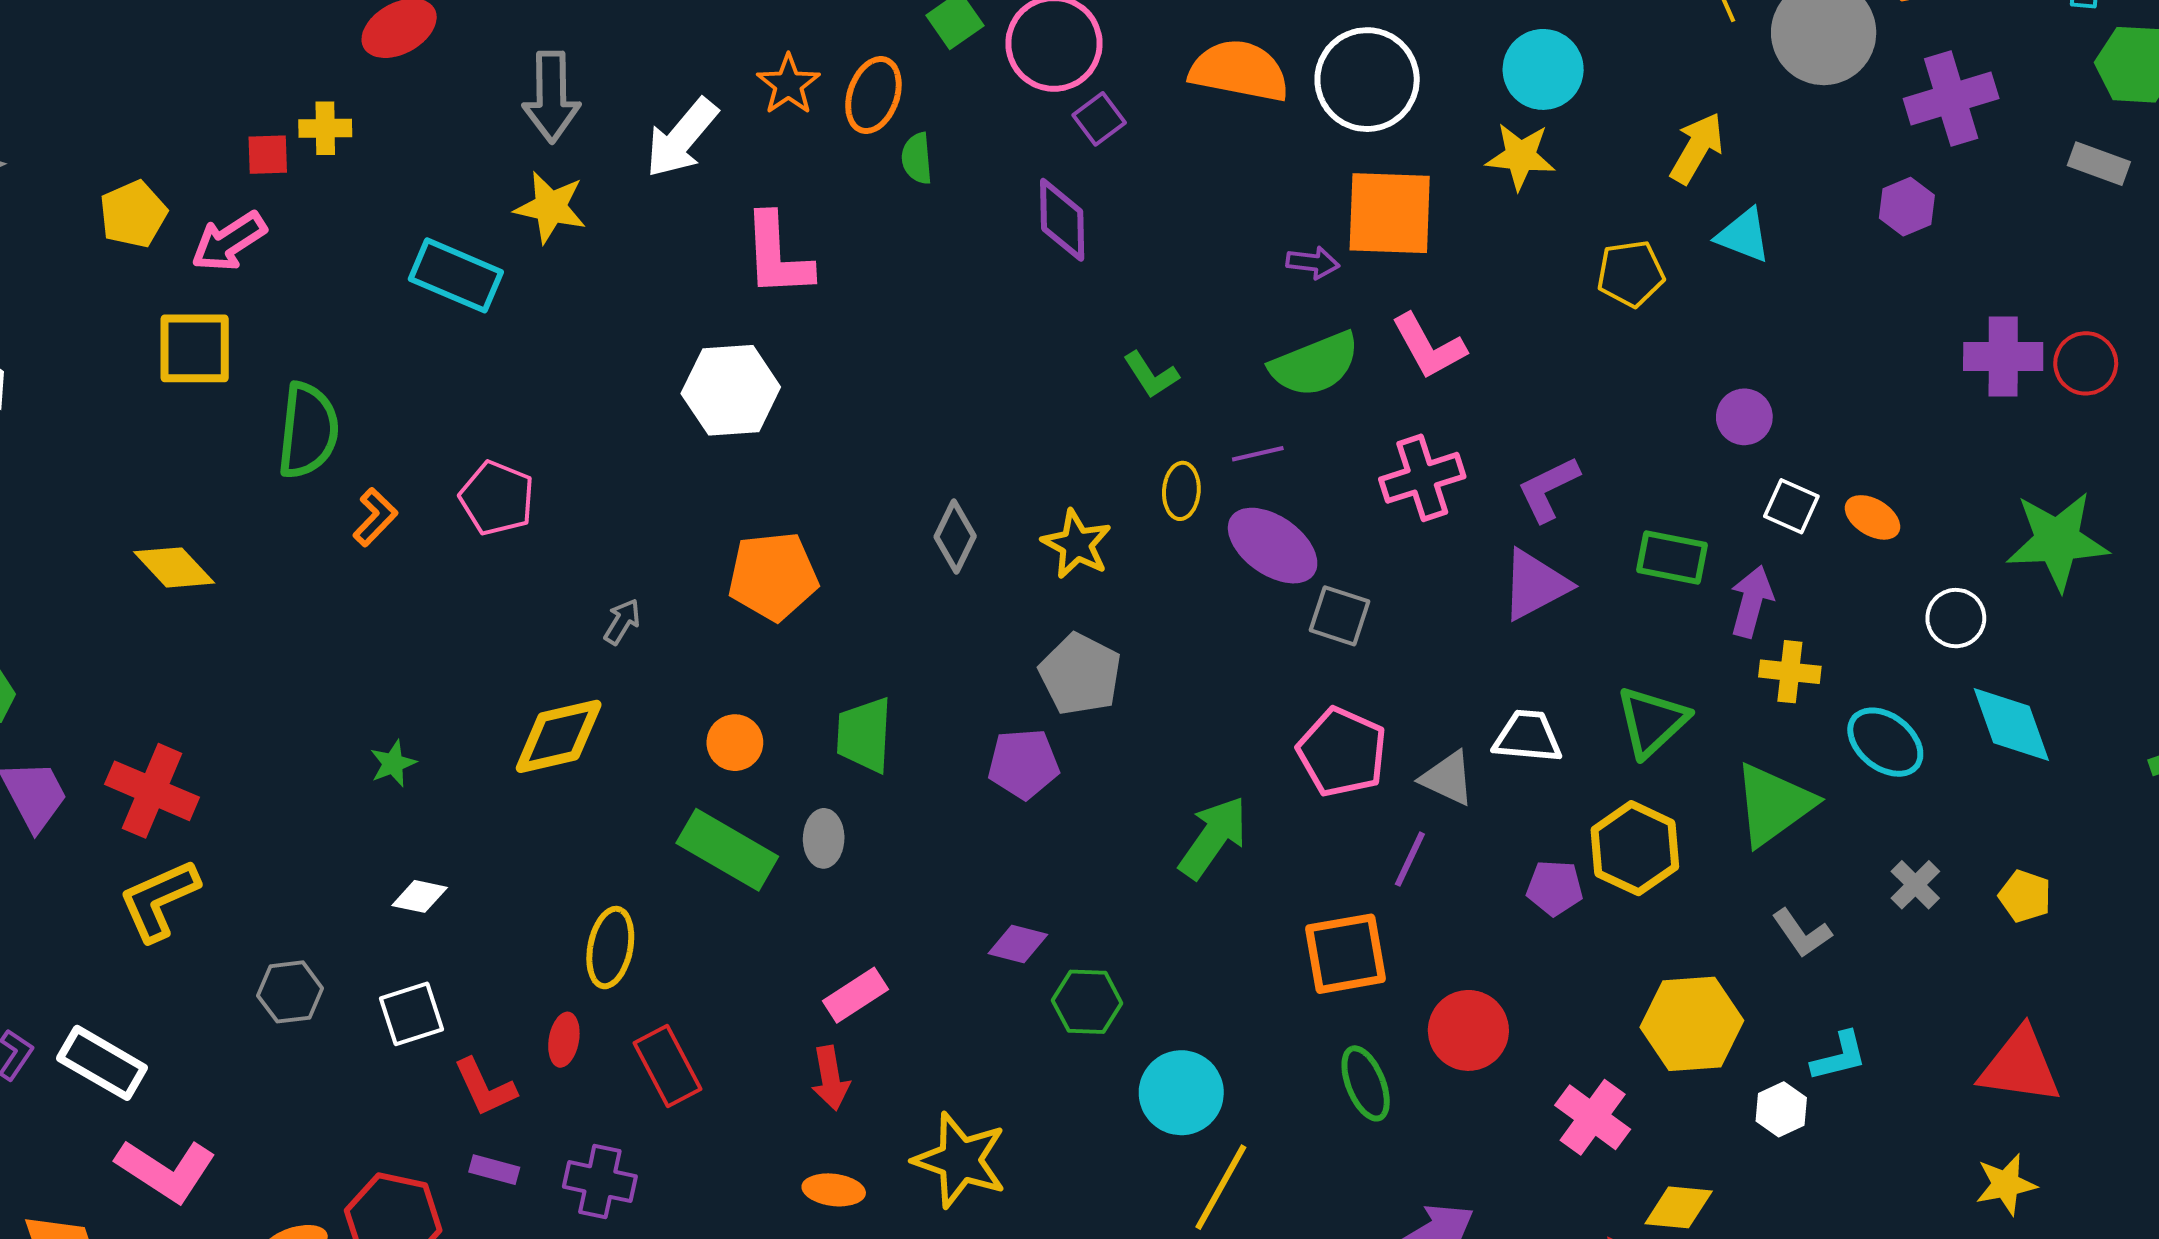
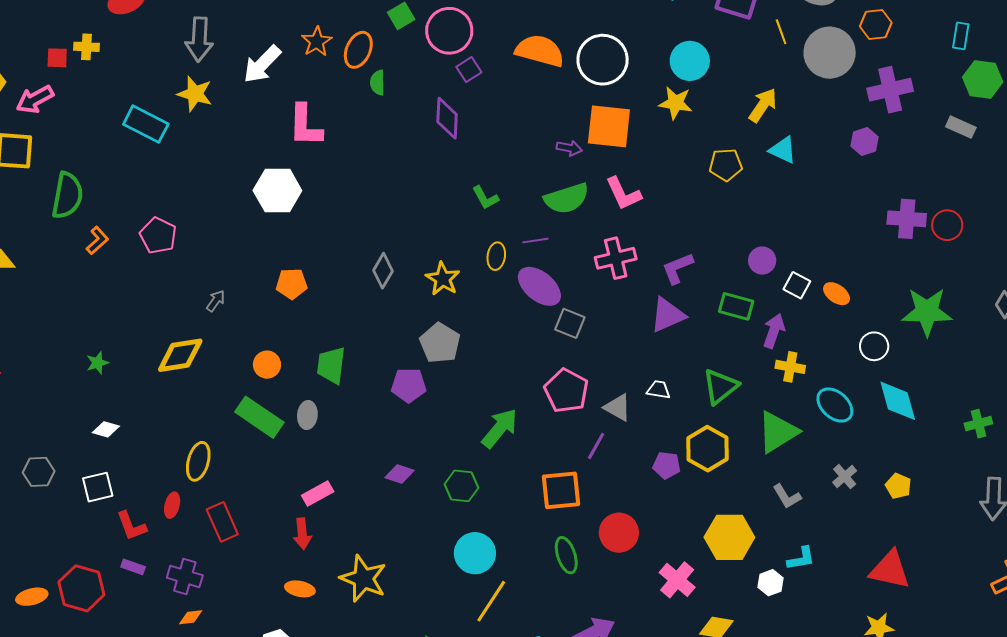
purple circle: (1744, 417) -> (762, 261), moved
orange pentagon: (773, 576) -> (292, 284), size x0.7
white trapezoid: (1528, 737) -> (658, 390), size x0.7
green hexagon: (1087, 1002) -> (461, 486), moved

